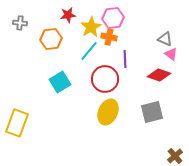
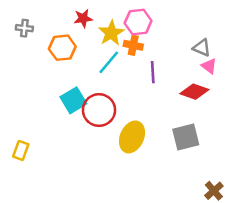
red circle: (105, 79) -> (99, 110), moved
yellow rectangle: (17, 123) -> (21, 150), size x0.6

